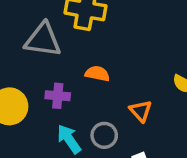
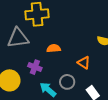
purple cross: (58, 96) -> (35, 67), turned 32

